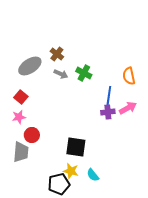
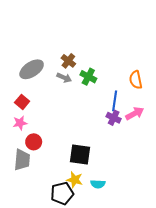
brown cross: (57, 54) -> (68, 61), moved
purple cross: (108, 112) -> (114, 118), turned 32
cyan semicircle: (93, 175) -> (98, 184), turned -48

